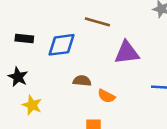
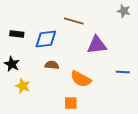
brown semicircle: (82, 81) -> (52, 65), moved
orange semicircle: (106, 96) -> (81, 79), size x1.5

